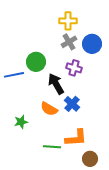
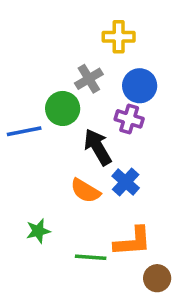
gray cross: (69, 42) -> (89, 79), moved
blue circle: (92, 44) -> (140, 86), moved
green star: (21, 122) -> (38, 231), moved

